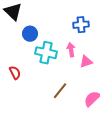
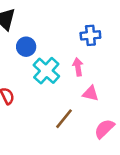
cyan cross: (46, 53) -> (46, 71), turned 30
pink triangle: (86, 62) -> (90, 93), moved, turned 32

